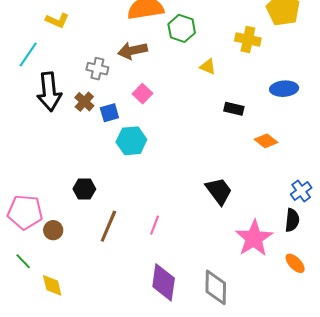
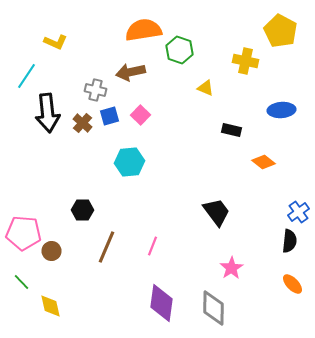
blue square: (109, 113) -> (110, 116), moved
pink star: (254, 238) -> (232, 268), moved, size x0.6

